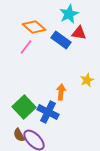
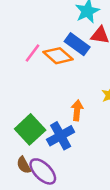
orange diamond: (34, 27) -> (58, 56), moved
blue cross: (48, 112) -> (61, 136), turned 35

